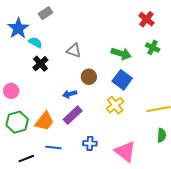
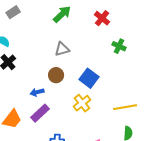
red cross: (146, 19) -> (102, 18), moved
gray triangle: (74, 51) -> (62, 49), moved, turned -35
green arrow: (121, 54) -> (62, 14), moved, turned -60

